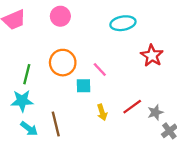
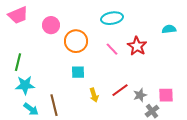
pink circle: (60, 16) -> (51, 25), moved
orange circle: (63, 63) -> (76, 41), moved
pink line: (100, 70) -> (112, 49), moved
green line: (27, 74) -> (18, 62), moved

